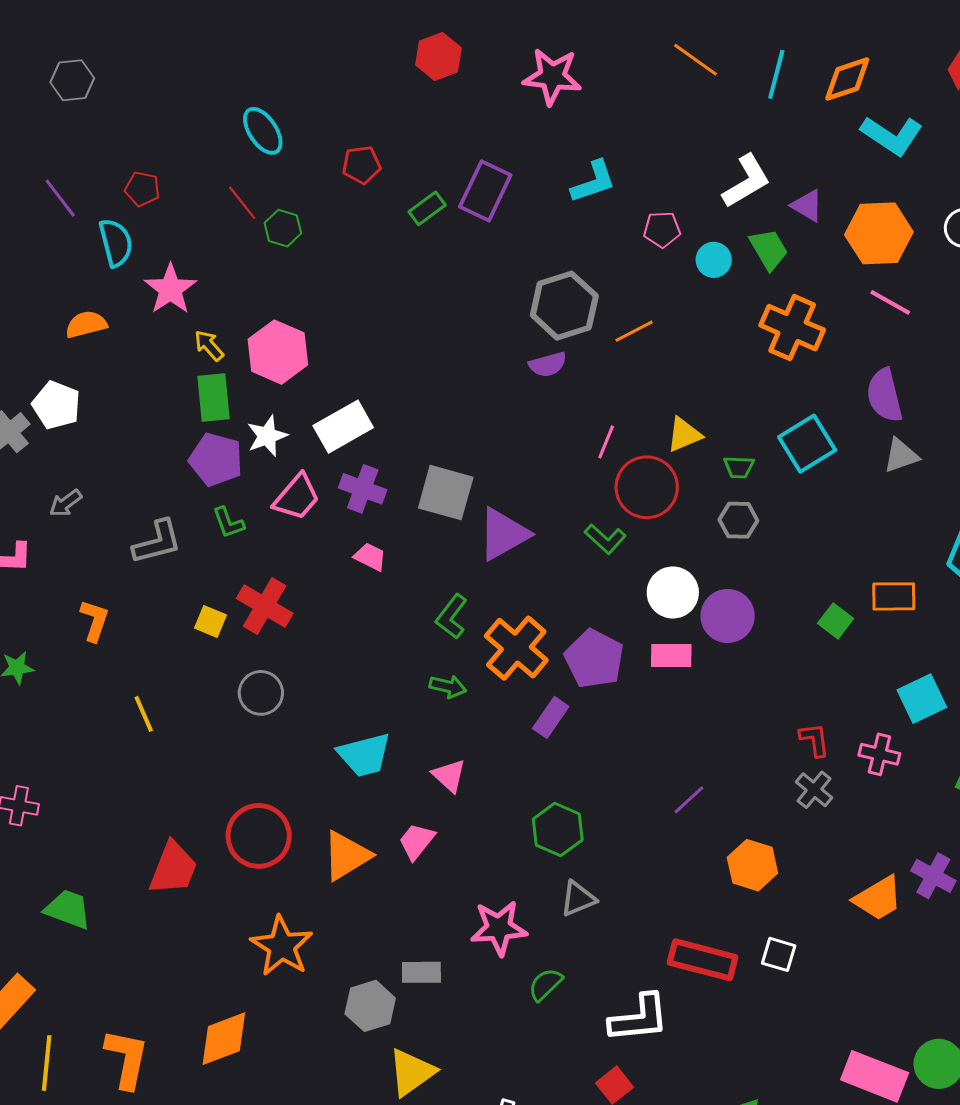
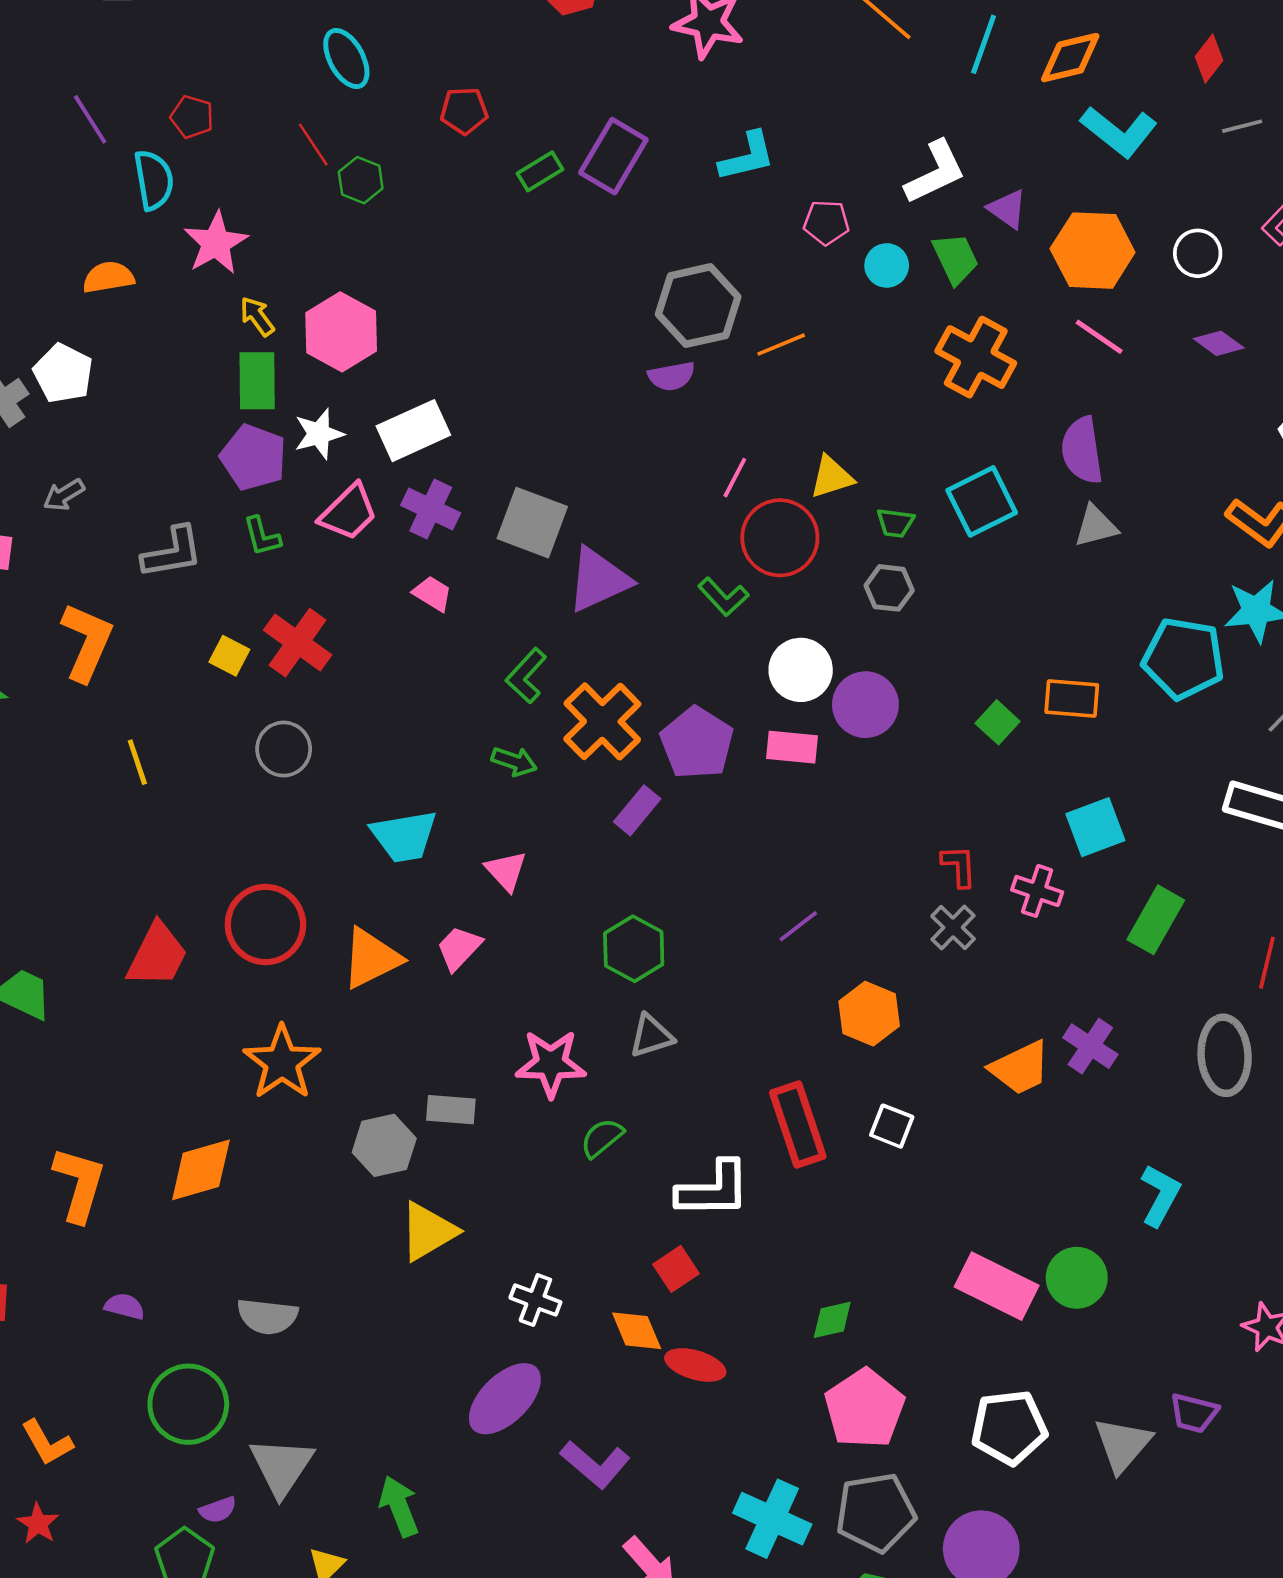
orange L-shape: (95, 620) -> (87, 642), size x1.5
red rectangle: (703, 960) -> (798, 1124), turned 52

